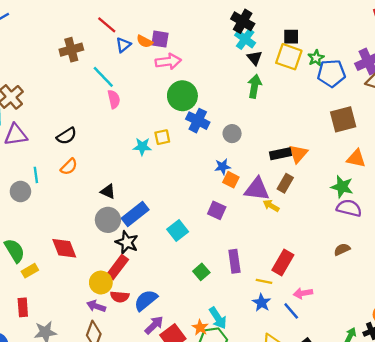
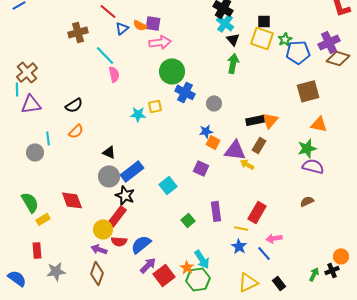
green star: (342, 187) -> (307, 148), turned -30

